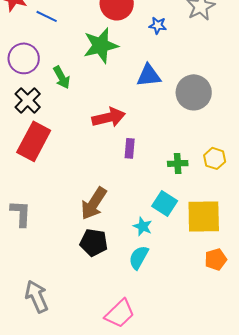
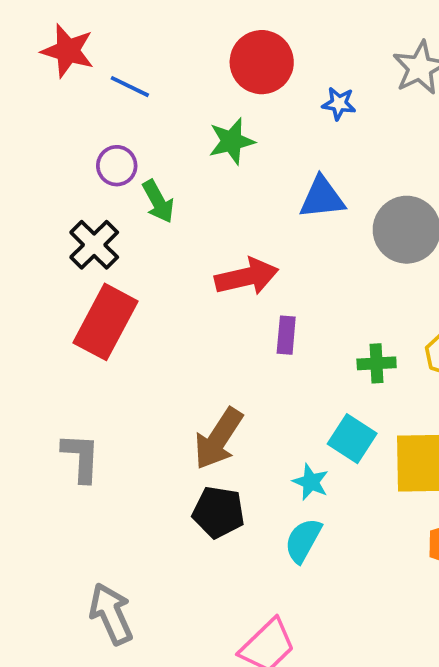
green star: (101, 45) -> (232, 141), size x0.7
purple circle: (24, 58) -> (117, 166), moved, size x0.7

